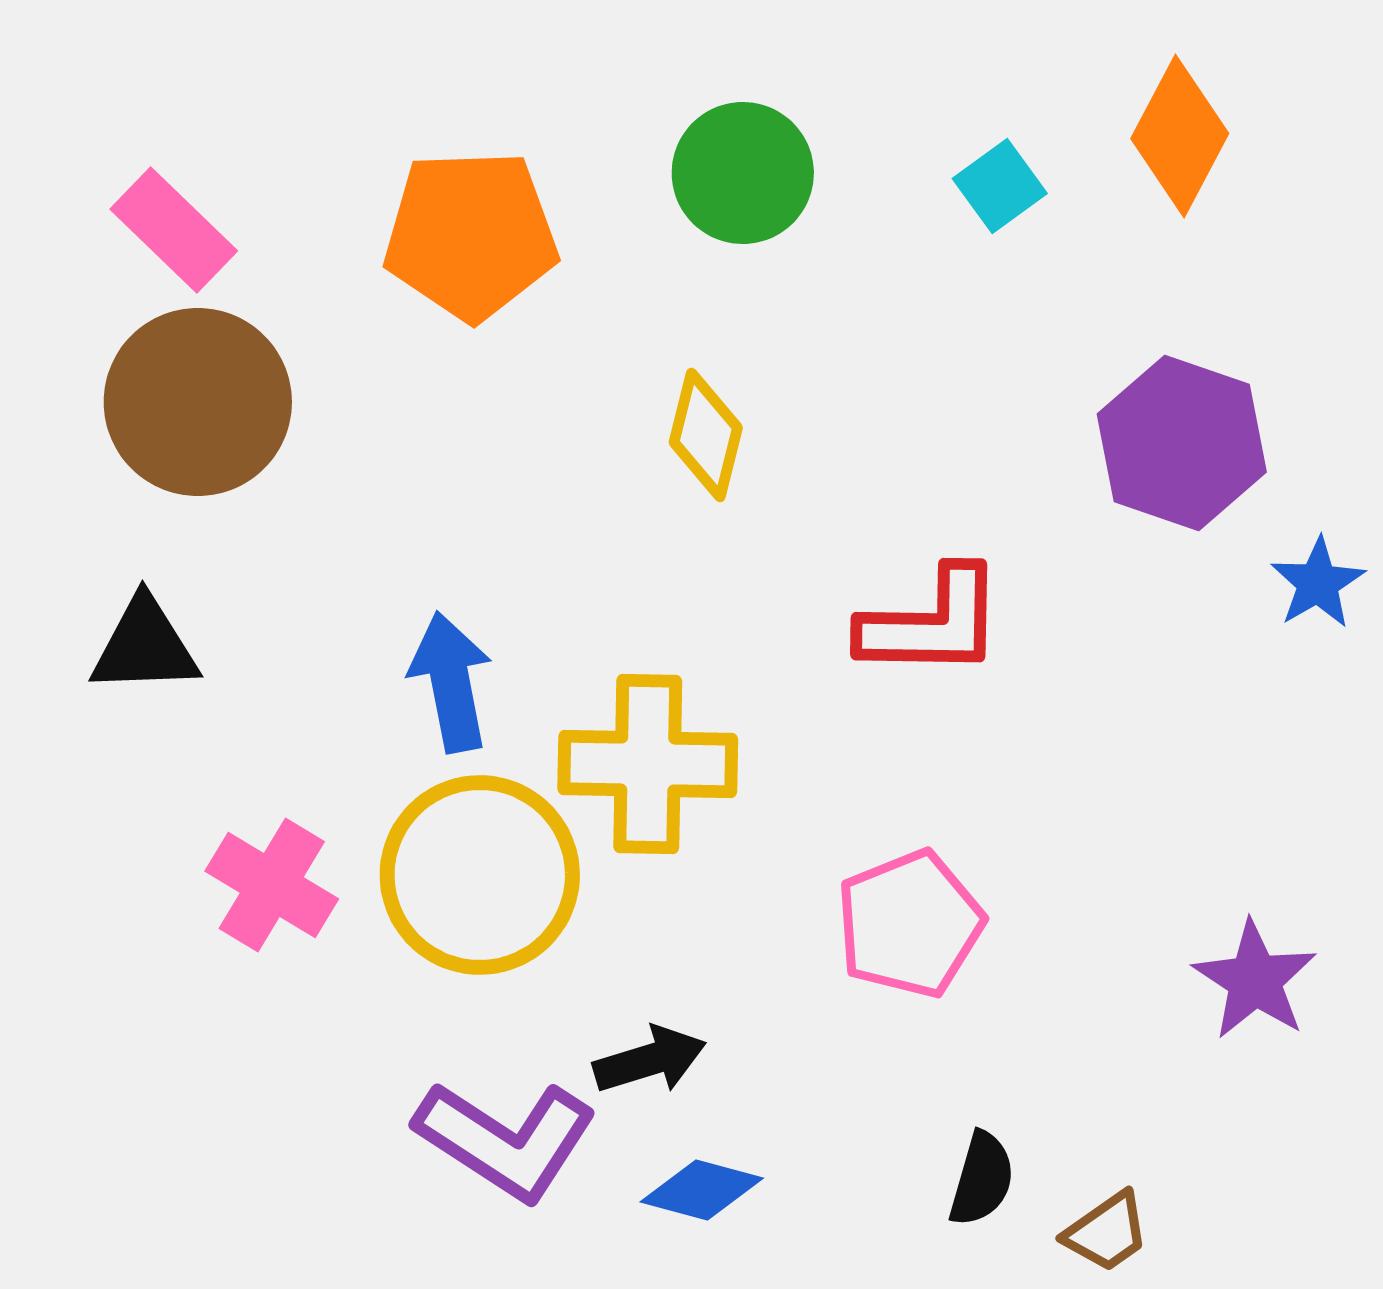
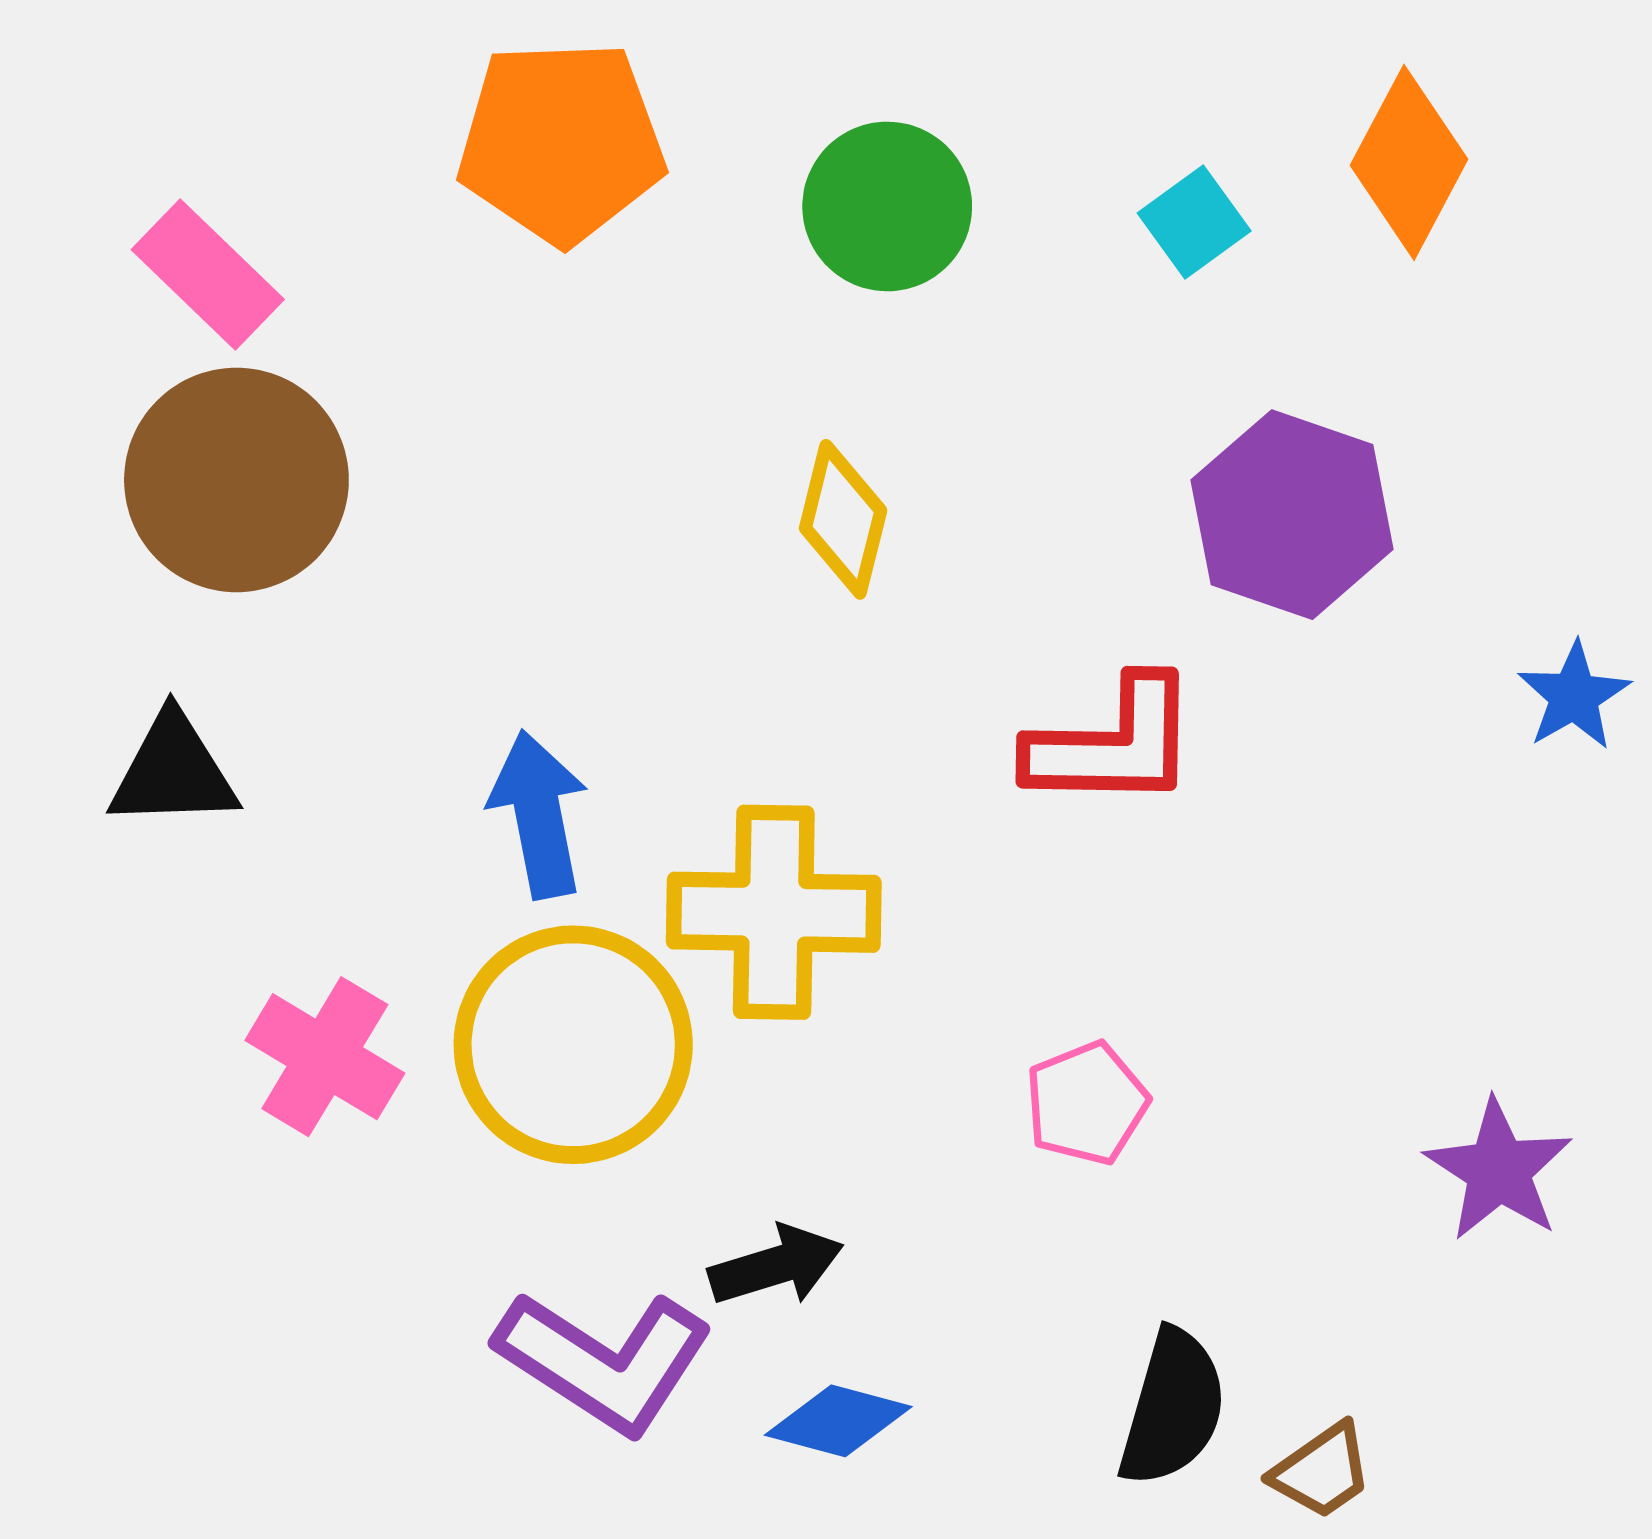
orange pentagon: (471, 235) -> (561, 142), moved
purple hexagon: (1182, 443) -> (1292, 515), moved
pink pentagon: (910, 924) -> (1087, 1103), size x0.7
black semicircle: (982, 1179) -> (1173, 1408), size x1.4

